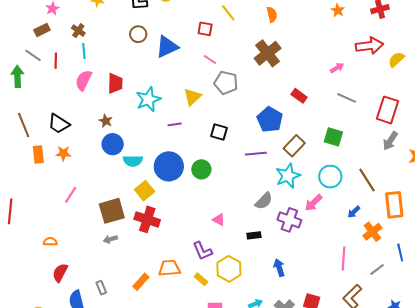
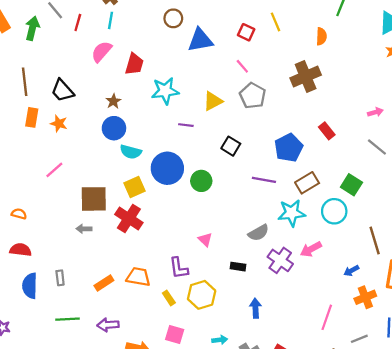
cyan circle: (330, 177) -> (334, 211), moved
red semicircle: (60, 273) -> (21, 250), turned 54

